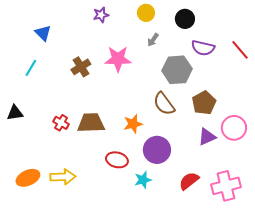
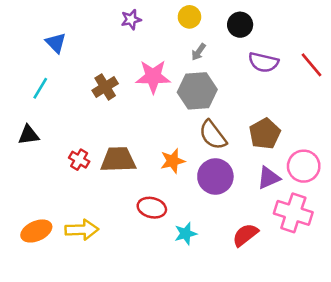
gray hexagon: (177, 70) -> (197, 91), moved
black triangle: (15, 113) -> (29, 135), moved
purple circle: (157, 150) -> (215, 176), moved
pink cross: (226, 186) -> (293, 213), moved, turned 32

